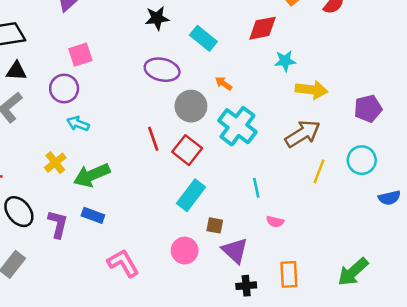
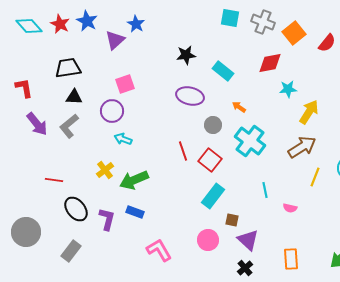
yellow arrow: (311, 90) -> (309, 112), turned -65
gray circle: (191, 106) -> (213, 125), size x0.7
pink semicircle: (275, 222) -> (290, 208), moved
black cross: (246, 286) -> (245, 268), moved, turned -35

